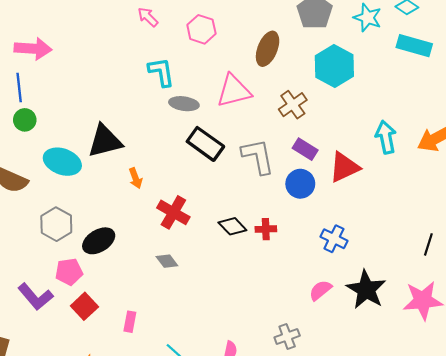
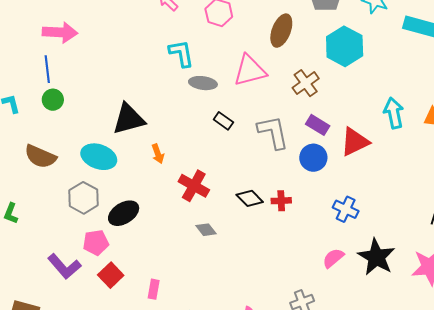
black rectangle: (205, 144) -> (223, 121), size x0.6
cyan ellipse: (62, 162) -> (99, 157), moved
gray diamond: (167, 261) -> (206, 230), moved

